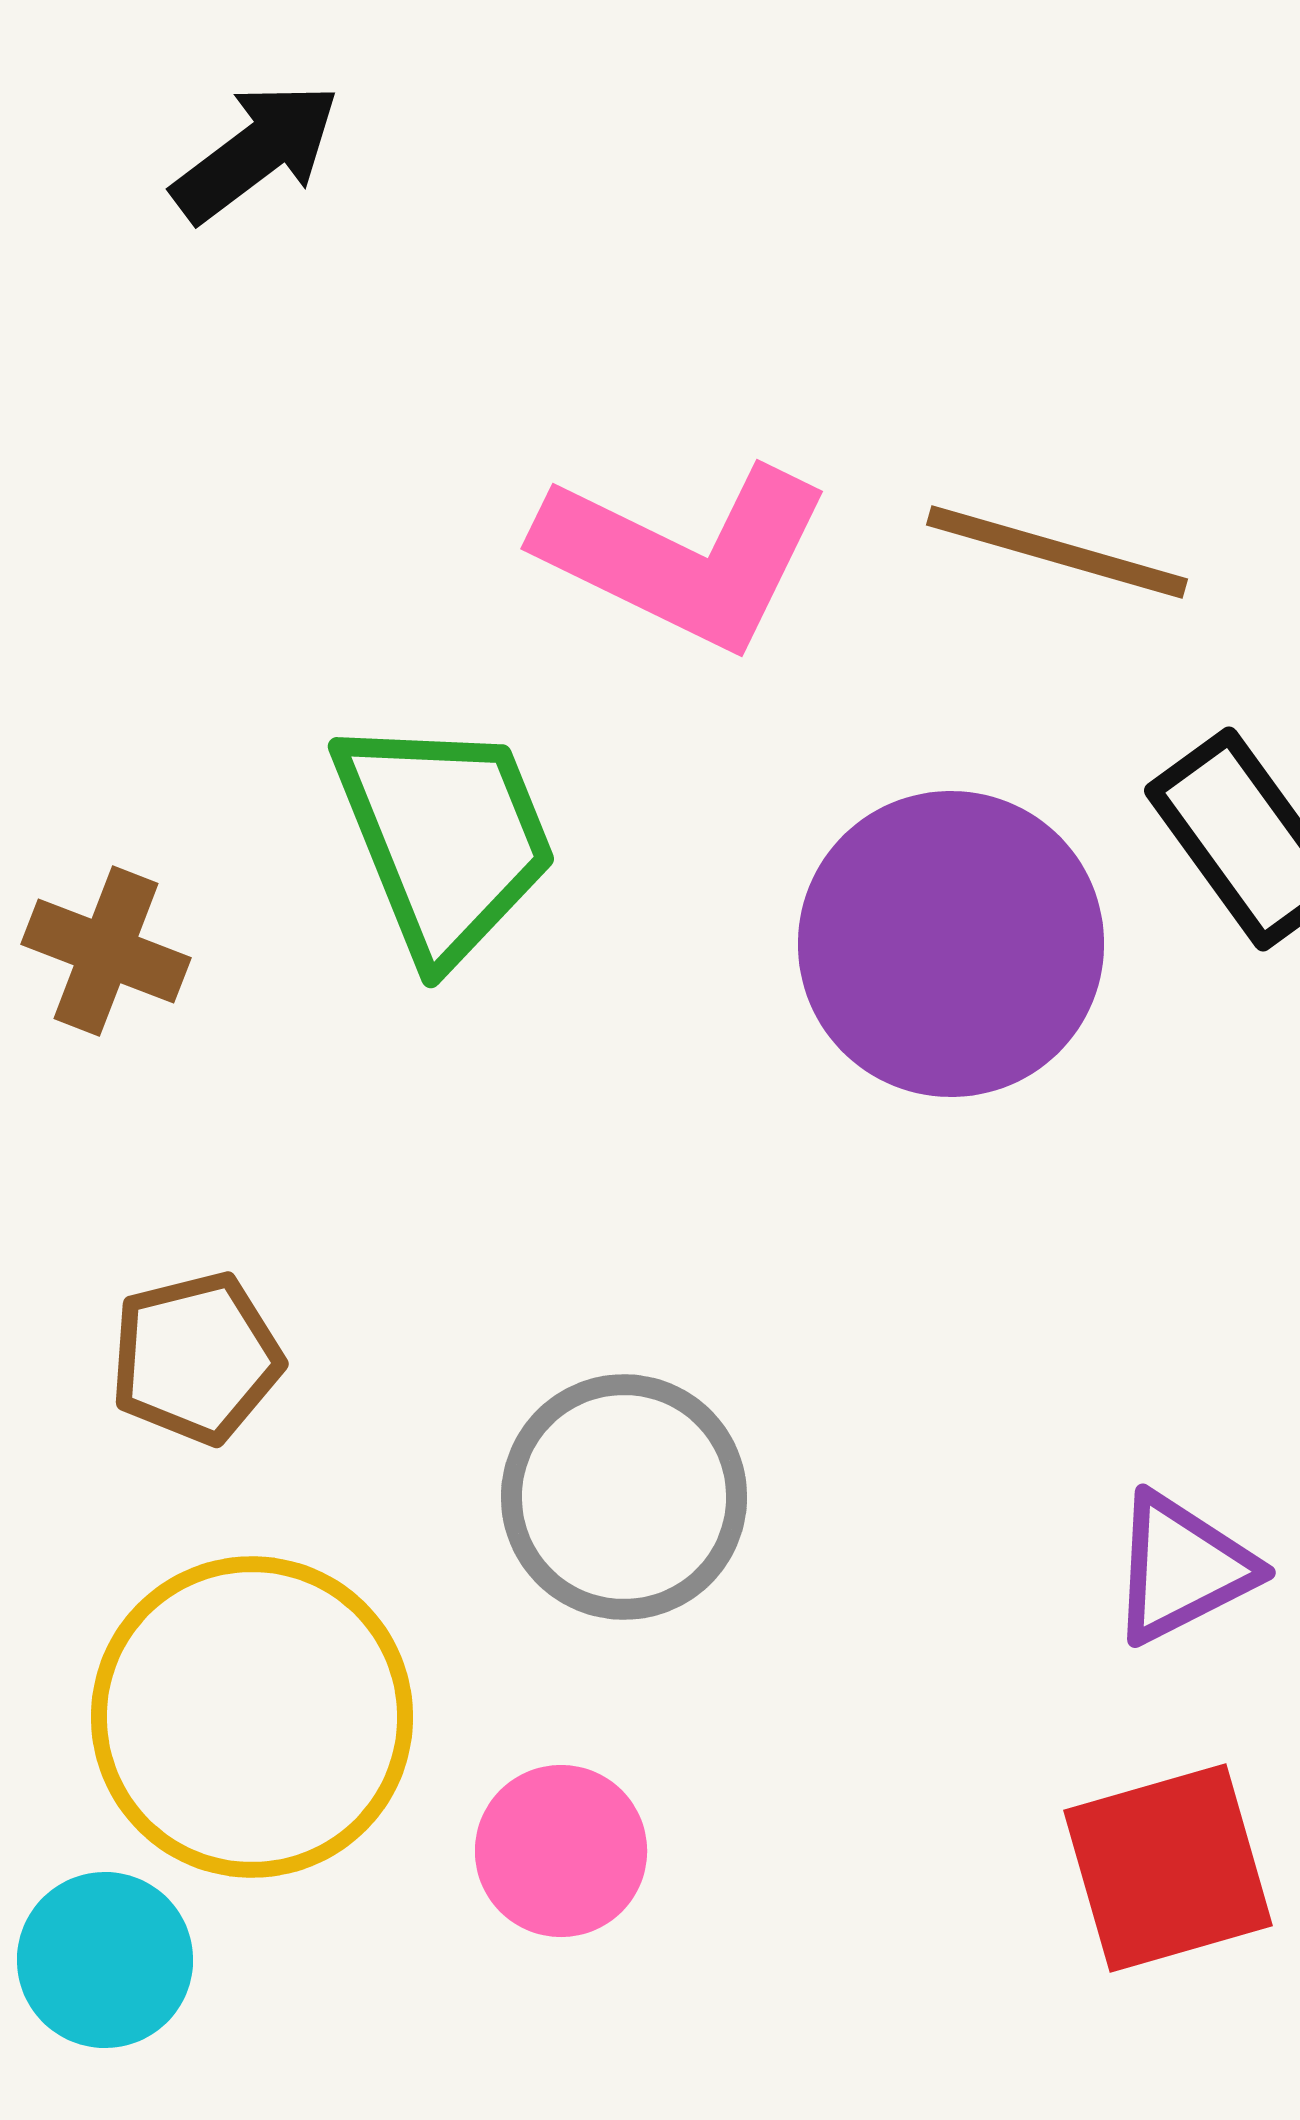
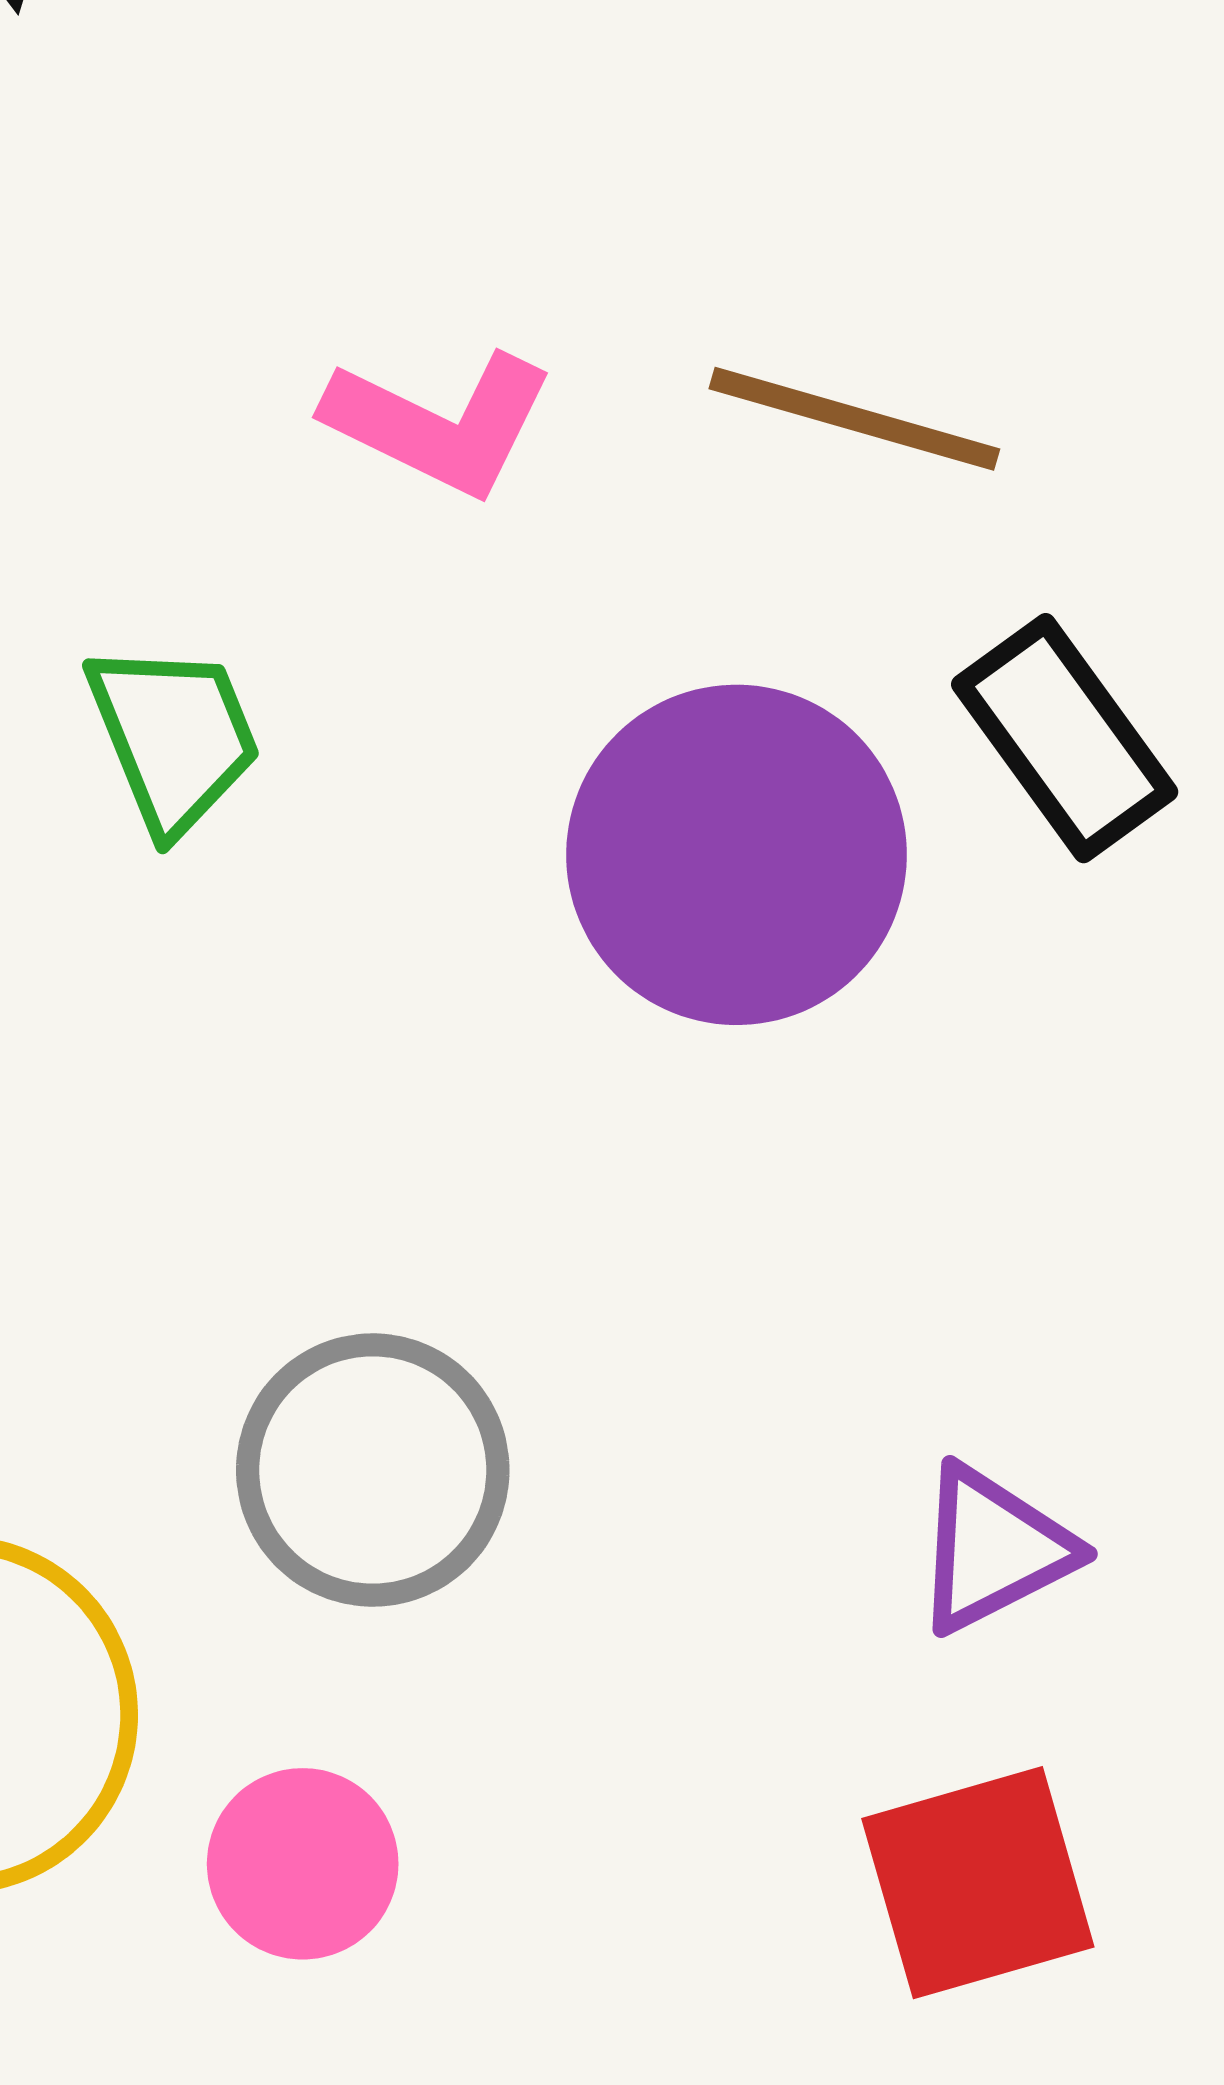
pink L-shape: (684, 556) -> (439, 423), size x0.7
green trapezoid: (445, 838) -> (174, 737), size x0.7

